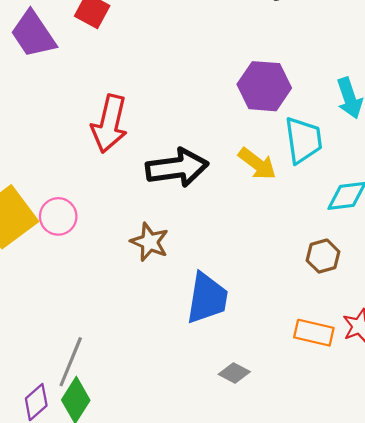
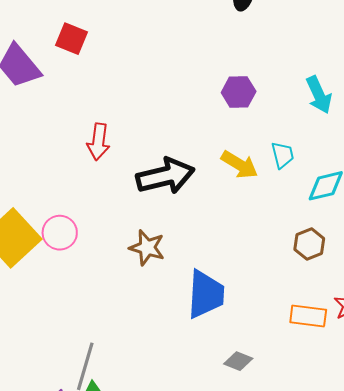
purple hexagon: (264, 86) -> (239, 92), size x0.7
red arrow: (109, 124) -> (98, 142), size x0.7
cyan trapezoid: (303, 140) -> (283, 155), moved, size x0.6

